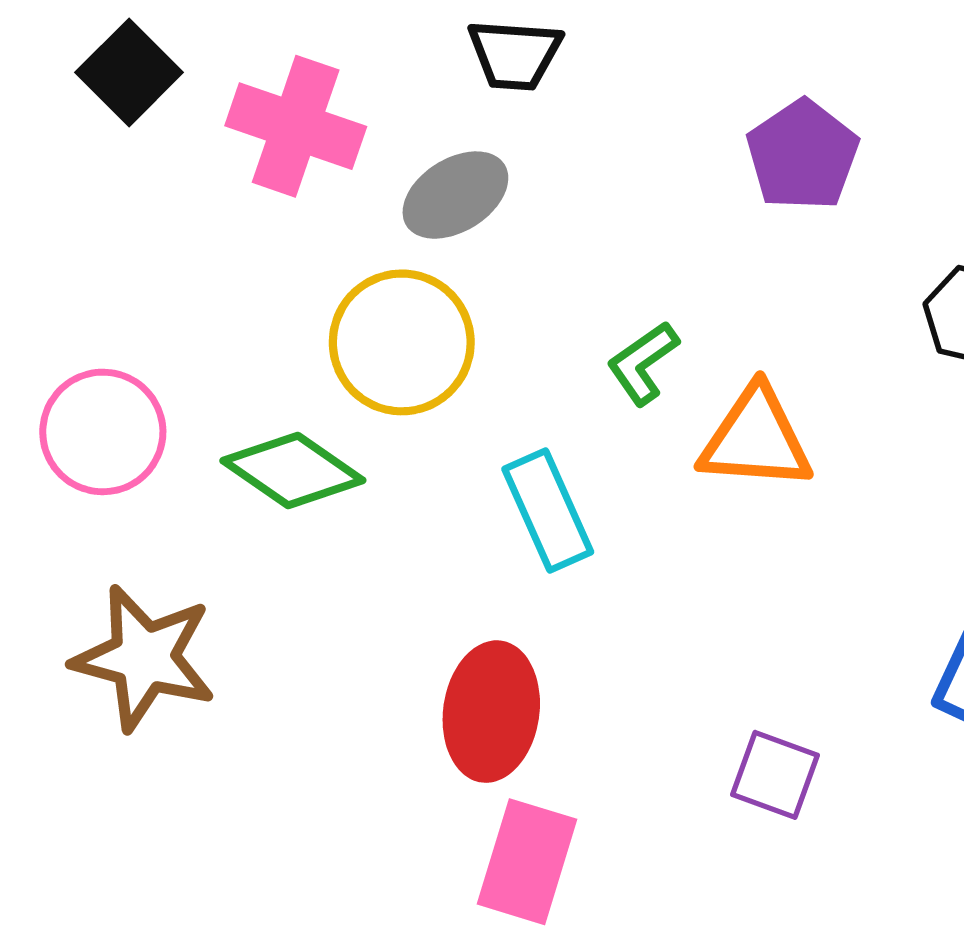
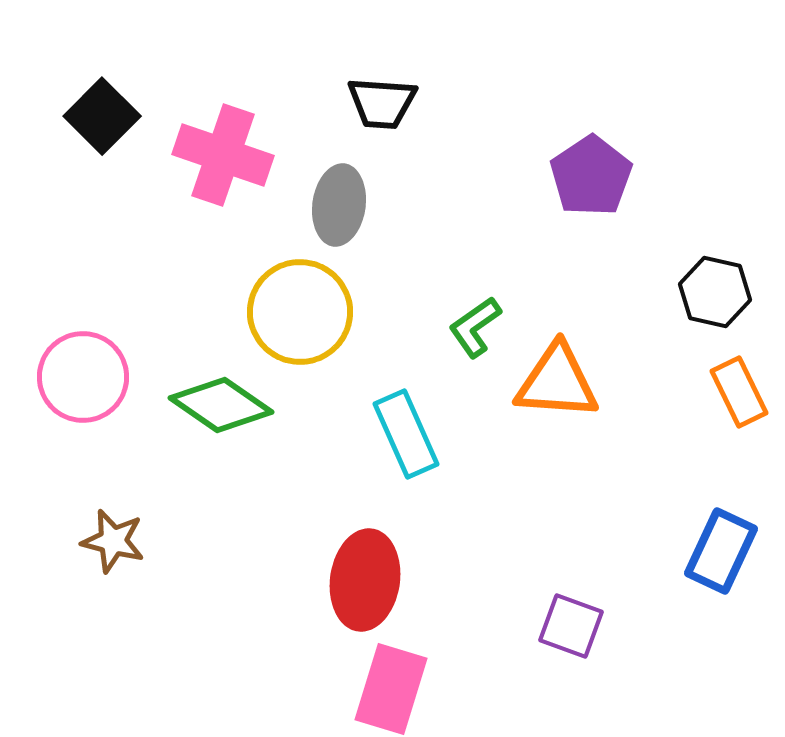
gray ellipse: (455, 195) -> (339, 205), turned -50
brown star: (144, 658) -> (113, 541), size x0.6

